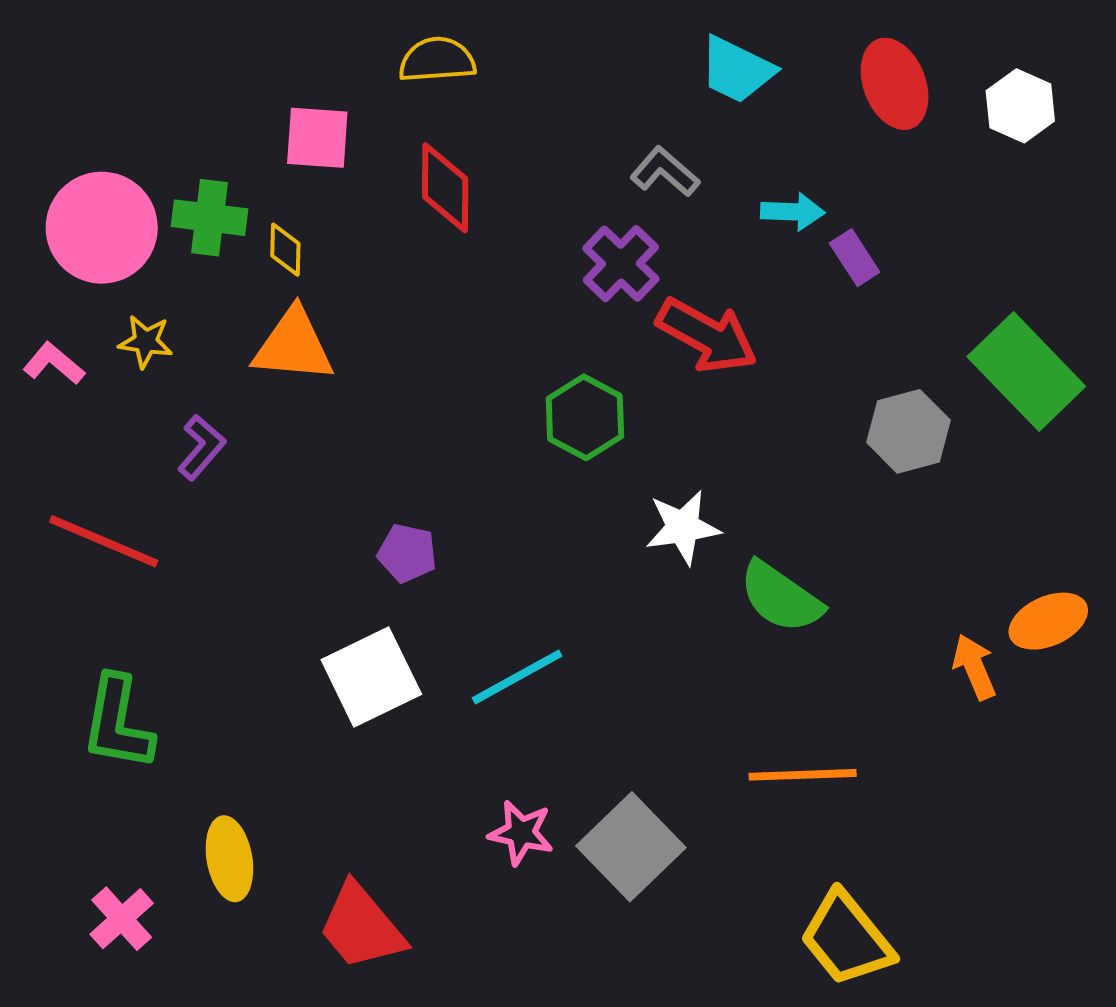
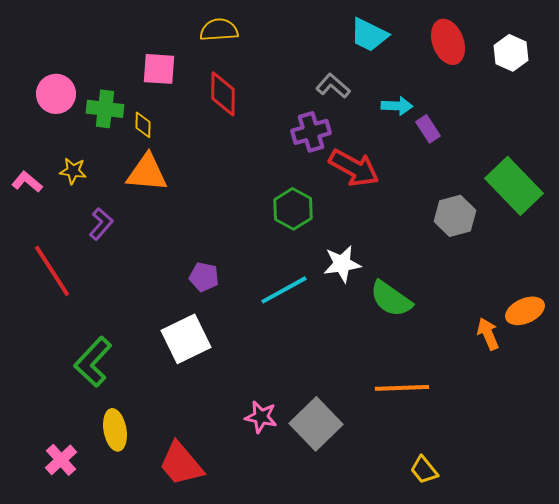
pink circle: (102, 228) -> (56, 94), moved, size x0.7
purple cross: (621, 264) -> (311, 132), turned 30
red line: (104, 541) -> (52, 271), turned 34
cyan line: (517, 677) -> (284, 290), moved
green L-shape: (118, 723) -> (93, 362), moved, turned 33
yellow trapezoid: (847, 939) -> (424, 470), size x0.6

